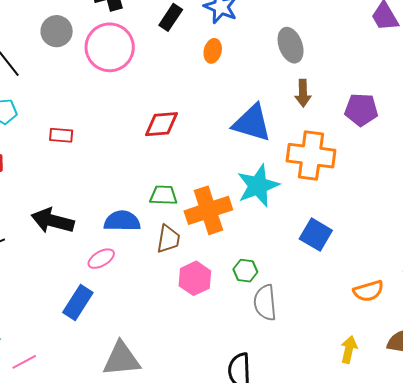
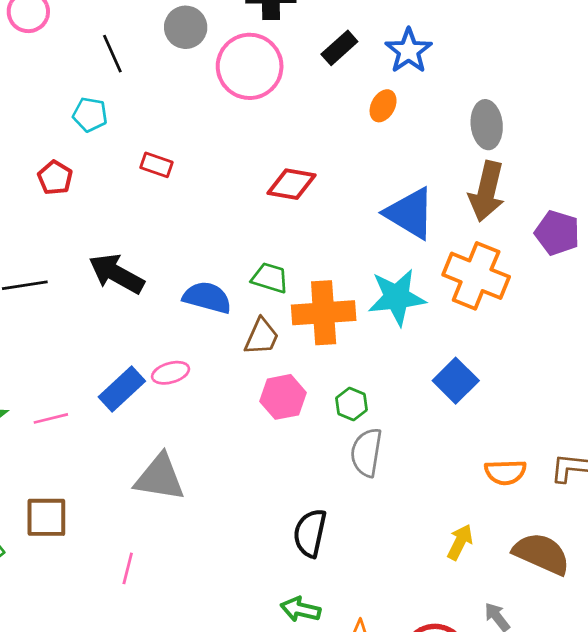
brown arrow: (303, 93) -> (487, 191), size x1.6
pink ellipse: (101, 259) -> (171, 373), moved
pink line: (24, 362) -> (51, 418), moved

